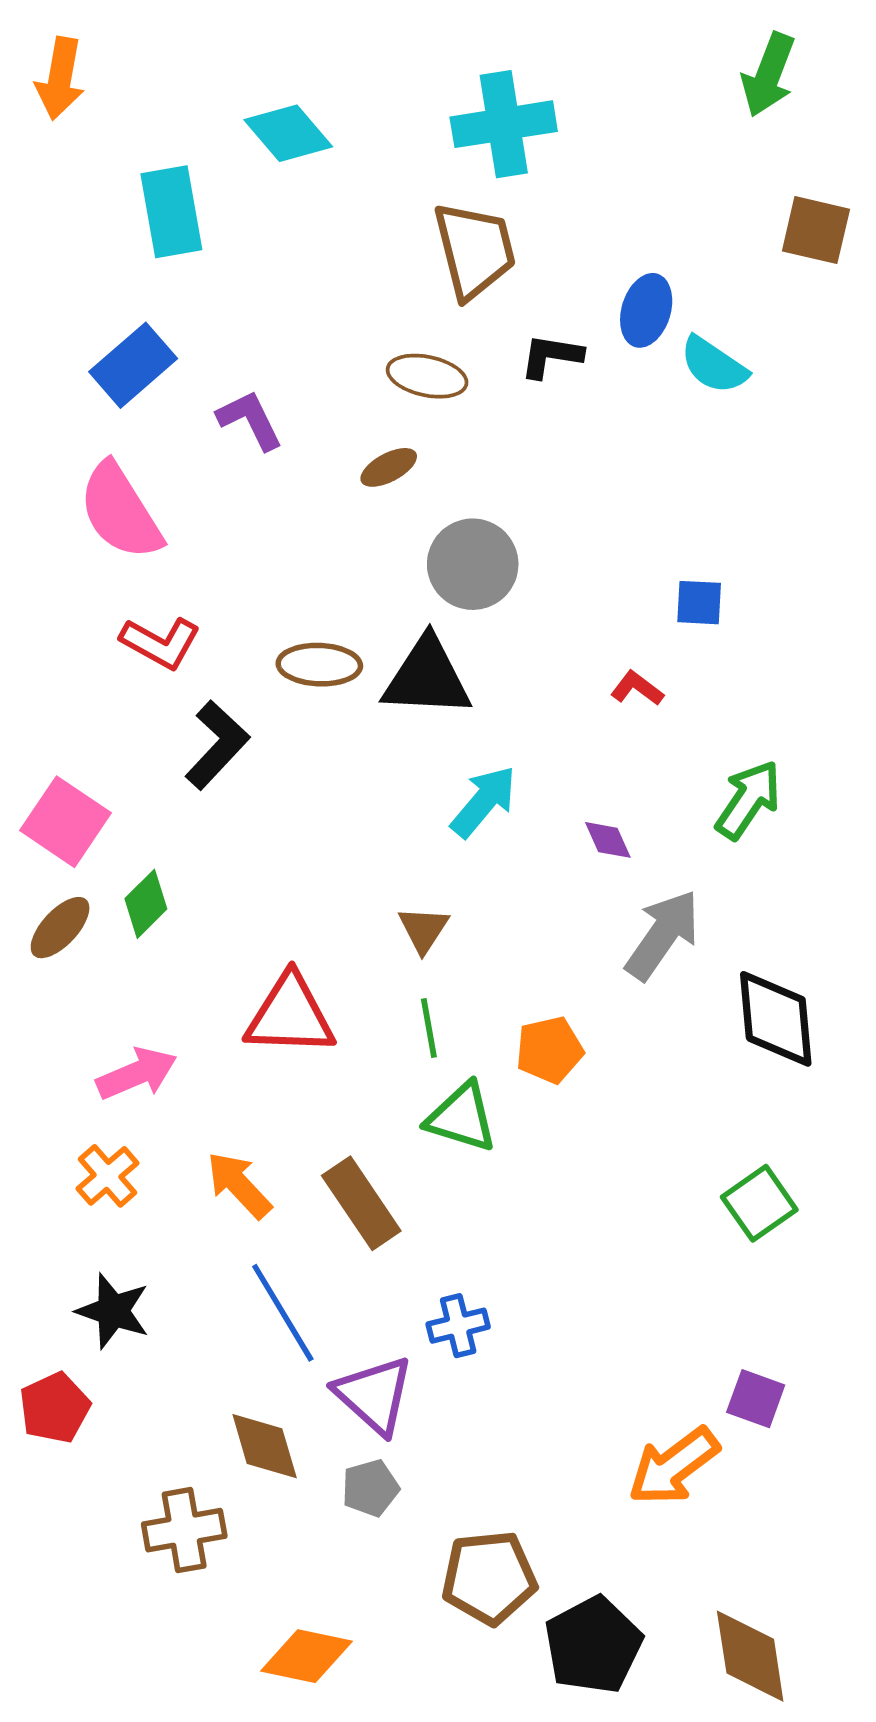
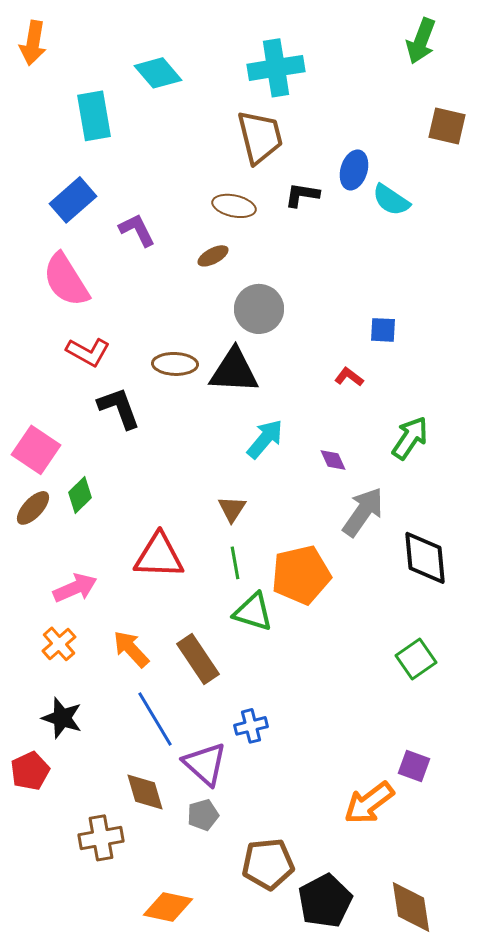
black L-shape: (217, 745) -> (119, 408), turned -63
orange pentagon: (549, 1050) -> (301, 575), size x1.6

